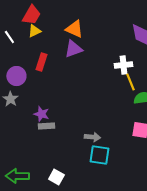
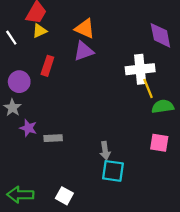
white cross: (123, 65) -> (140, 69), size x1.4
purple star: (41, 114) -> (28, 128), moved
gray arrow: (92, 137) -> (105, 151), turned 77

